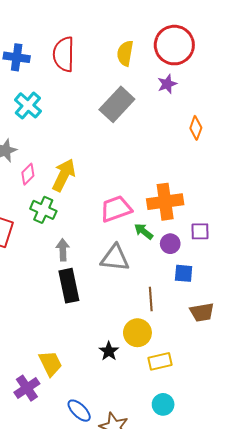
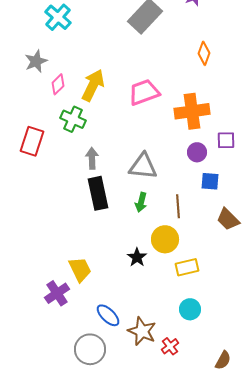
orange diamond: (196, 128) -> (204, 53), moved
pink trapezoid: (116, 209) -> (144, 92), moved
green arrow: (144, 231) -> (141, 202), moved, turned -114
brown trapezoid: (202, 312) -> (228, 219), turned 55

